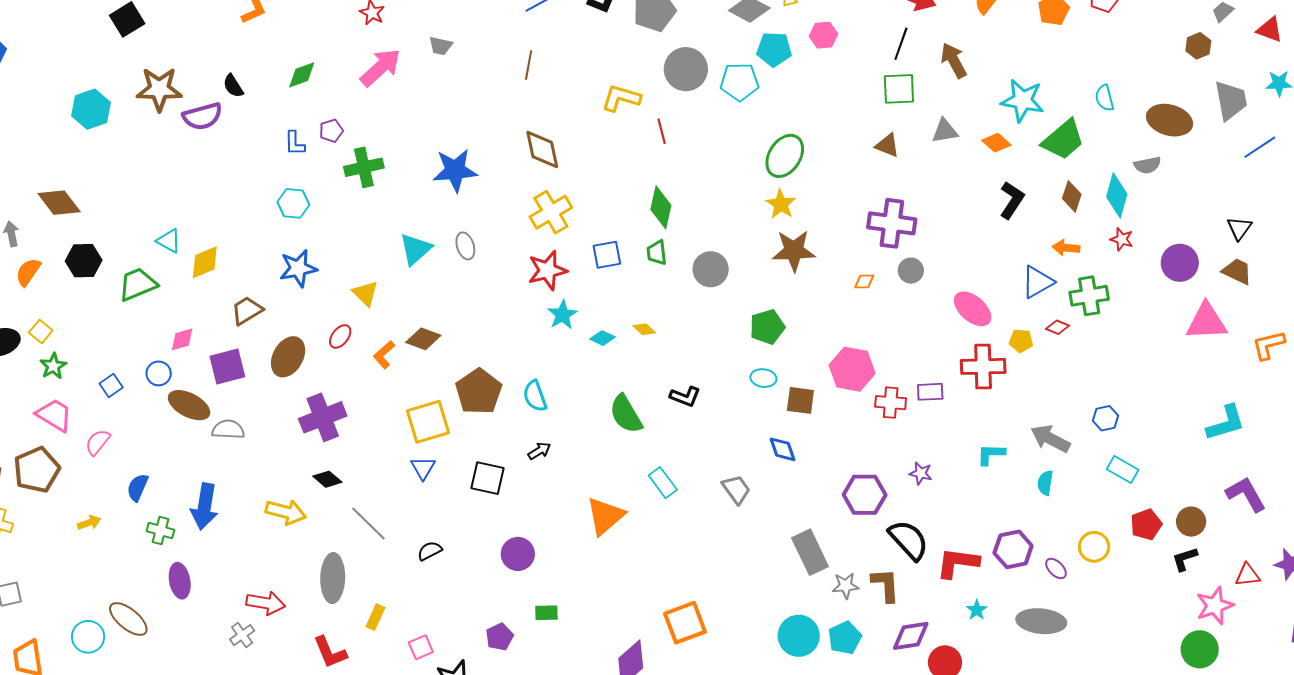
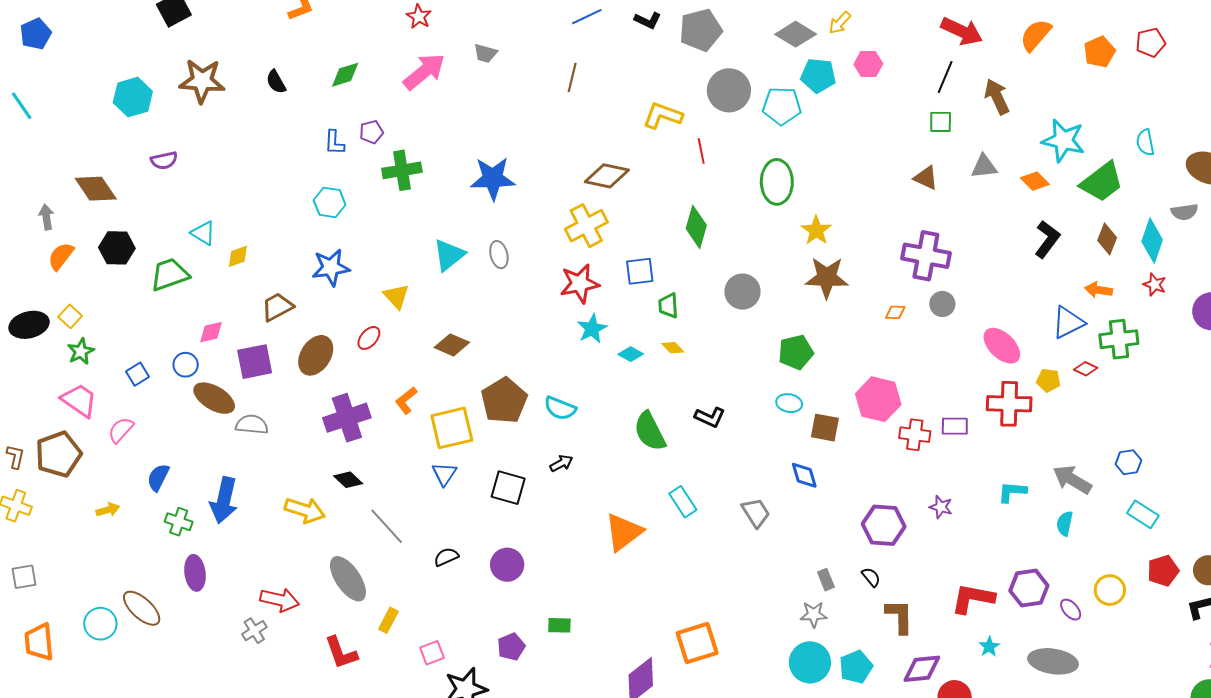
green square: (899, 89) -> (941, 122), size x0.7
purple semicircle: (202, 116) -> (164, 160), moved, size x0.7
brown diamond: (542, 149) -> (607, 176), moved, turned -69
green ellipse: (785, 156) -> (777, 182), moved, turned -36
green trapezoid: (657, 253) -> (668, 306), moved
yellow diamond: (205, 262) -> (238, 256), size x0.7
orange L-shape: (384, 355) -> (406, 400), moved
cyan semicircle: (535, 396) -> (560, 408), turned -52
black semicircle: (909, 540) -> (871, 577), moved, size x0.5
gray rectangle: (810, 552) -> (826, 580), size x0.5
purple circle: (518, 554) -> (507, 565), moved
gray ellipse: (333, 578) -> (348, 579), turned -39
gray star: (846, 586) -> (814, 614), moved

